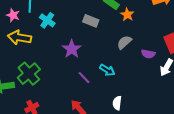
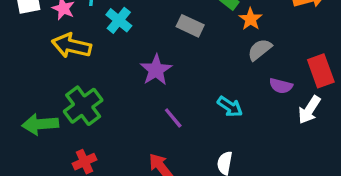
gray semicircle: (124, 42) -> (260, 50), moved
cyan arrow: (107, 70) -> (230, 107), moved

